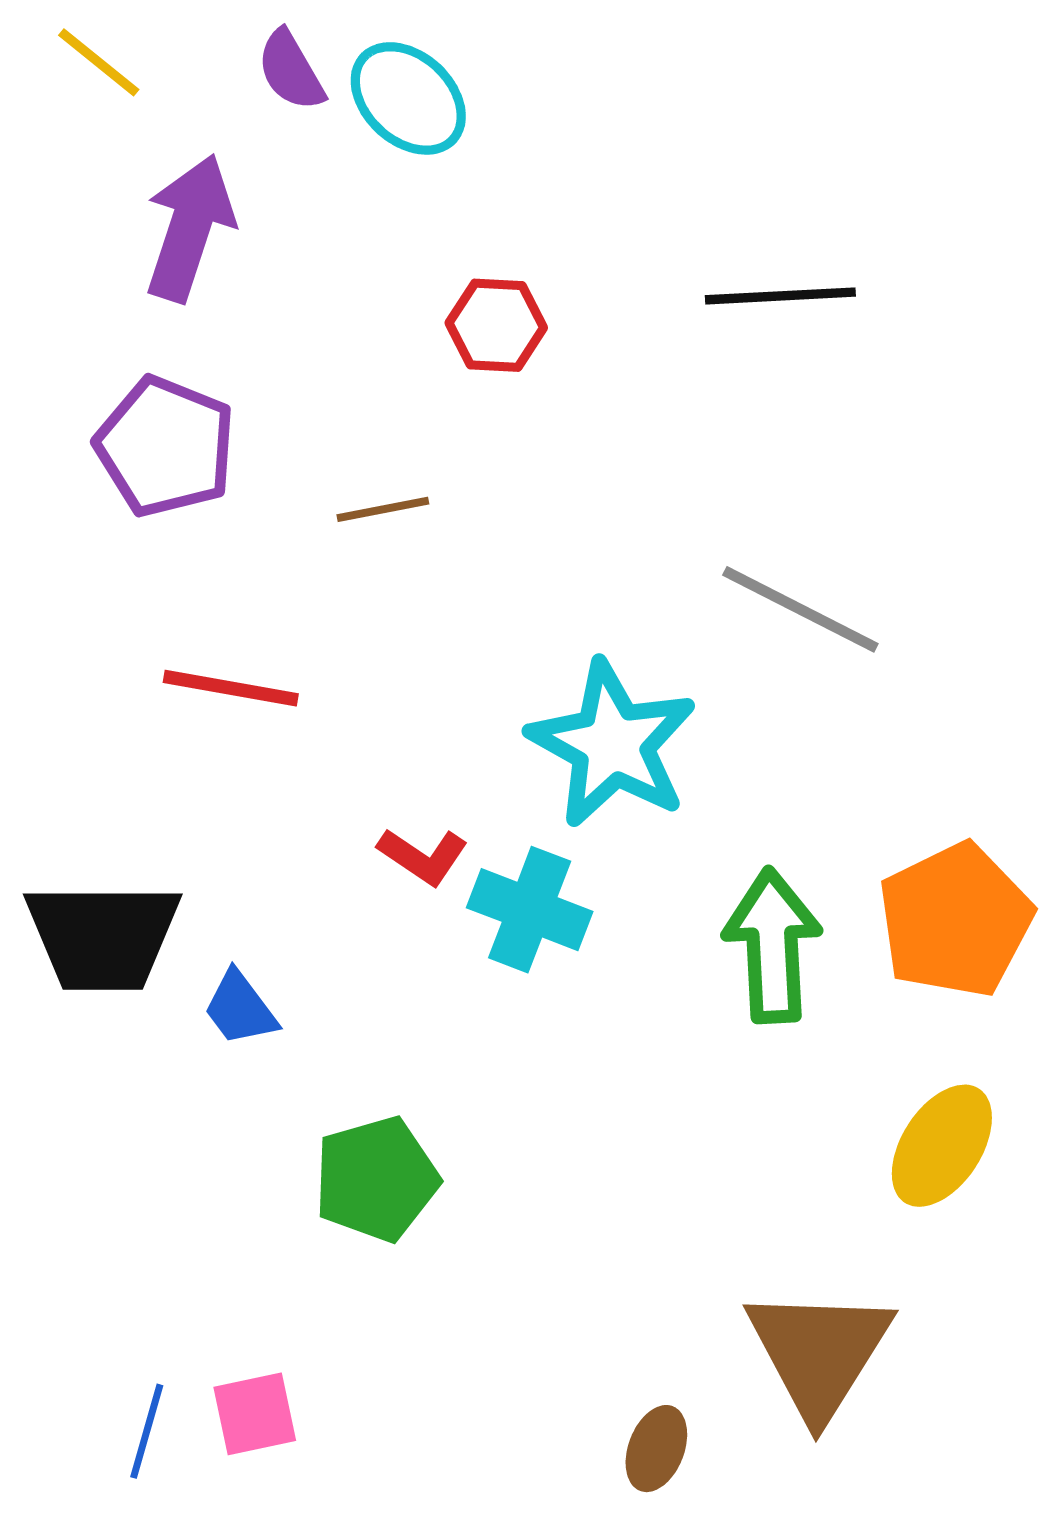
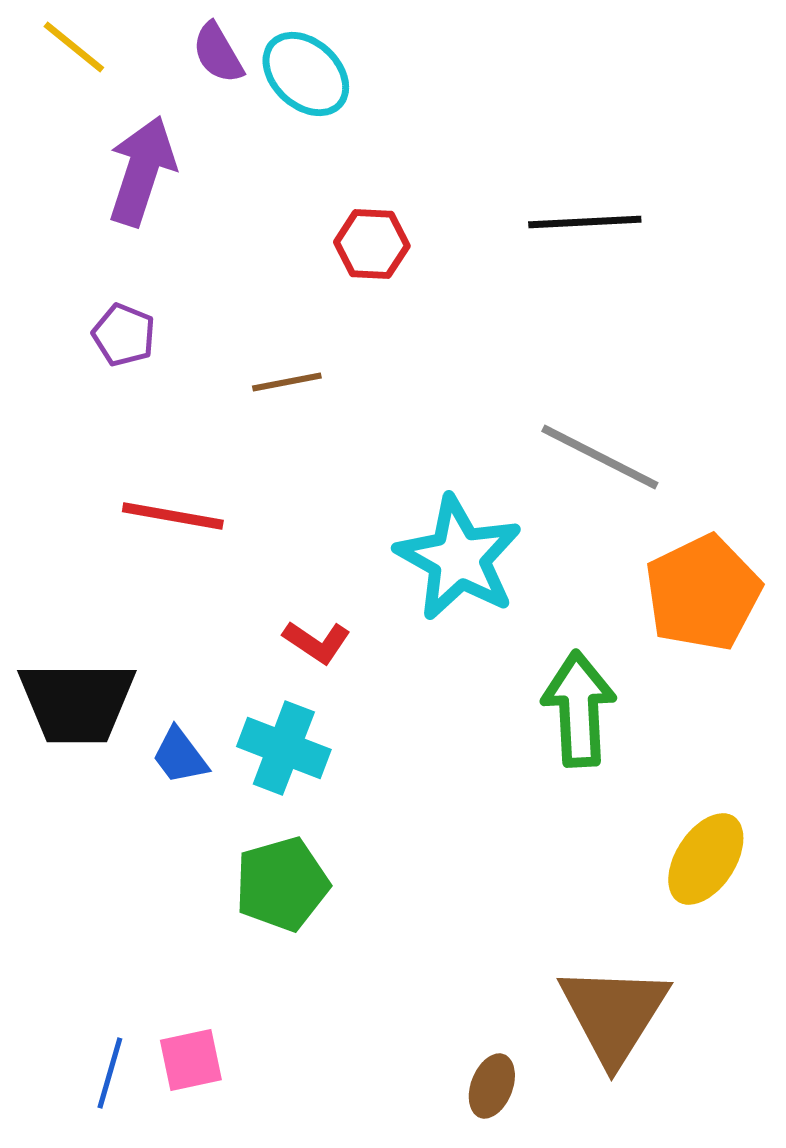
purple pentagon: (165, 447) -> (124, 335), size x0.6
cyan cross: (530, 910) -> (284, 748), moved
orange pentagon: (955, 920) -> (703, 593), moved

